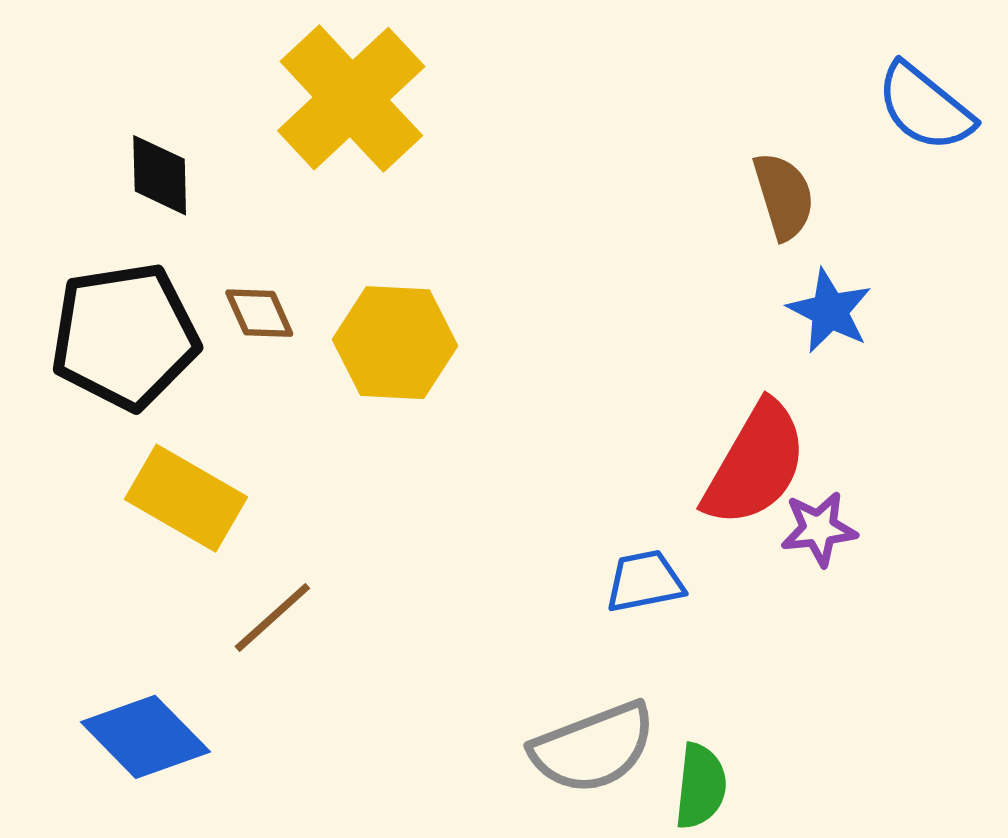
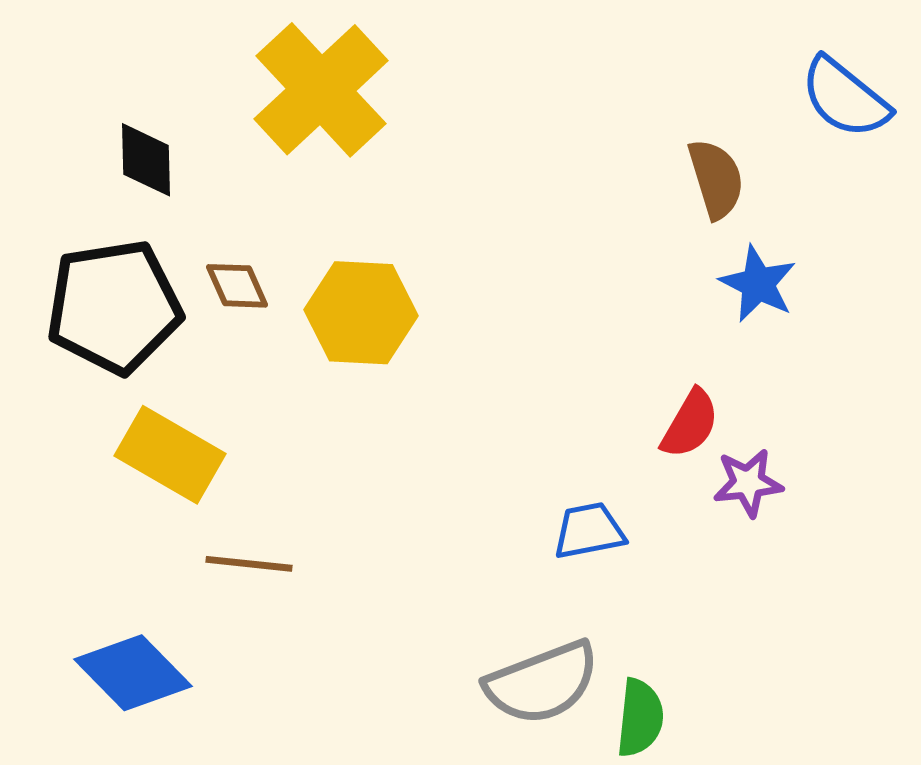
red semicircle: (755, 464) -> (690, 424), size x0.6
brown line: (272, 617) -> (249, 564), turned 48

